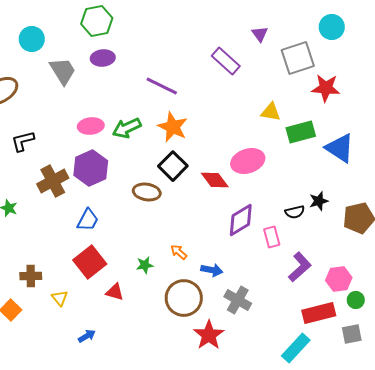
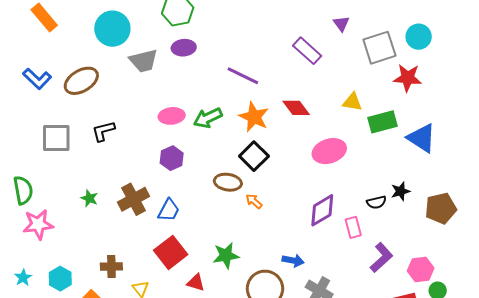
cyan circle: (332, 27) -> (419, 37), moved
cyan circle: (32, 39) -> (112, 29), size x1.4
gray trapezoid: (63, 71) -> (144, 61), turned 108
purple hexagon: (91, 168) -> (172, 158), size x0.7
red diamond: (215, 180) -> (296, 108), moved
brown cross: (53, 181) -> (134, 199), moved
orange arrow: (179, 252) -> (254, 201), moved
green star: (145, 265) -> (226, 255), size x1.5

